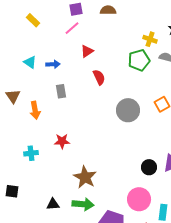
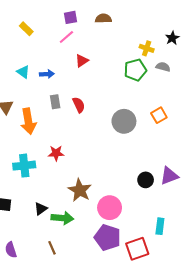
red semicircle: (99, 77) -> (79, 105), moved
orange arrow: (35, 110) -> (28, 121), size x1.4
cyan cross: (31, 153) -> (24, 166), size x1.5
pink circle: (139, 199) -> (110, 208), moved
black triangle: (53, 204) -> (41, 209), moved, turned -32
green arrow: (83, 204) -> (62, 218), moved

